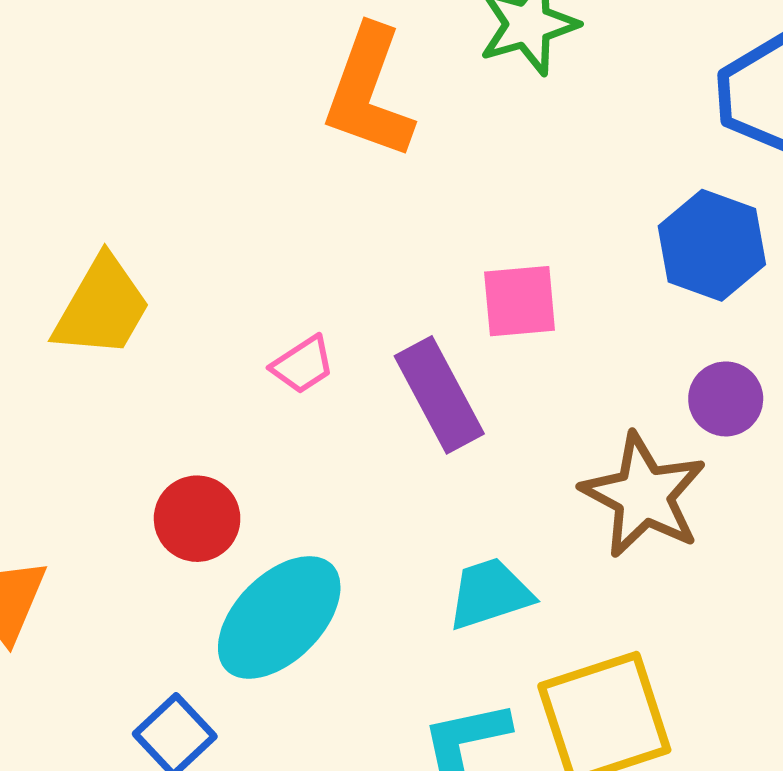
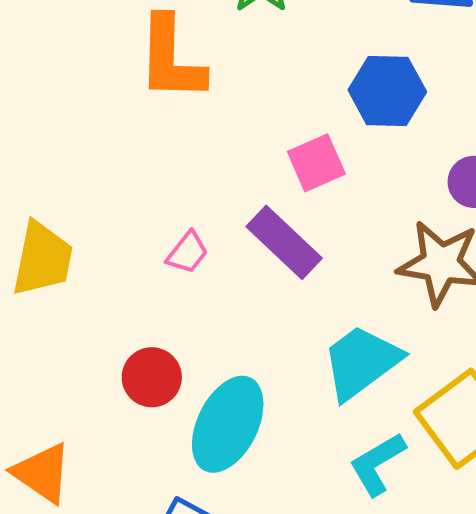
blue hexagon: (712, 245) -> (387, 91), moved
cyan trapezoid: (490, 594) -> (361, 362), size x1.4

